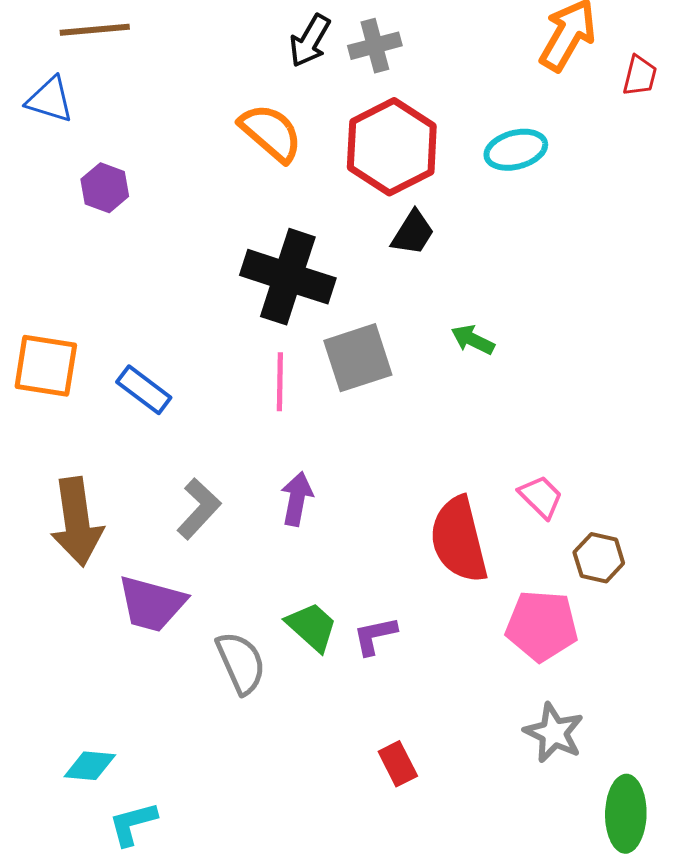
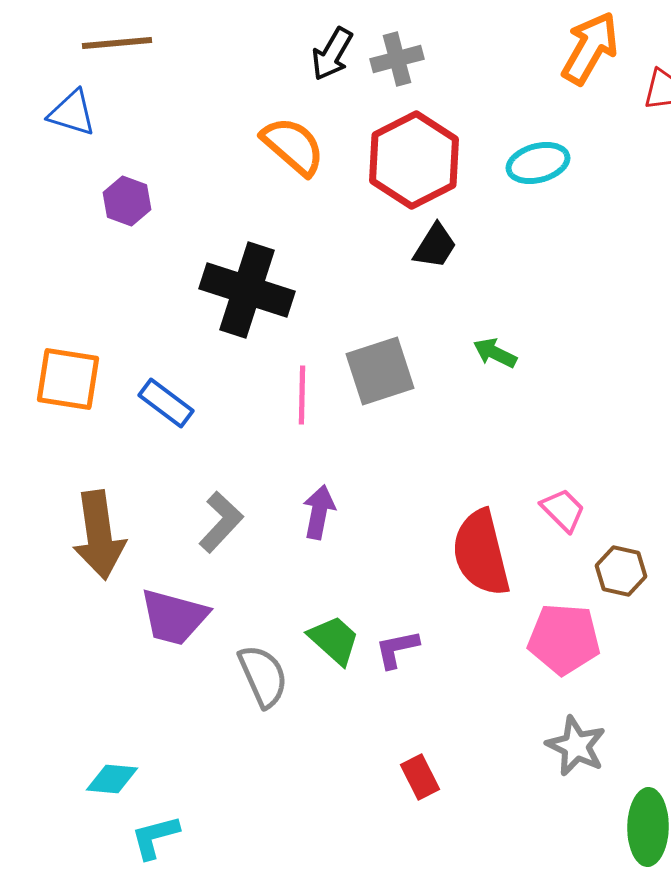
black cross: (288, 277) -> (247, 290), moved

